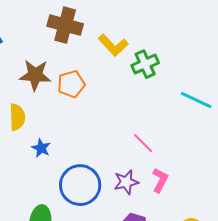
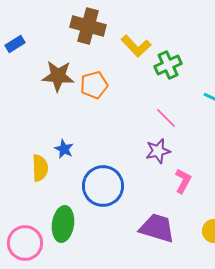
yellow semicircle: (17, 117) -> (40, 168), moved
pink line: (143, 143) -> (166, 118), moved
purple star: (126, 182) -> (158, 151), moved

